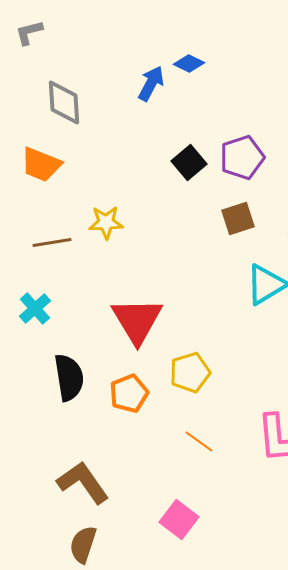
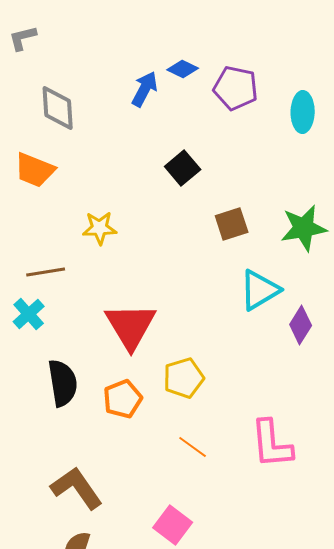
purple pentagon: (242, 157) -> (236, 88), moved, turned 30
brown line: (52, 242) -> (46, 272), moved

